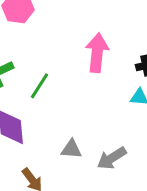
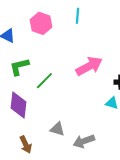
pink arrow: (97, 53) -> (89, 66), turned 44

